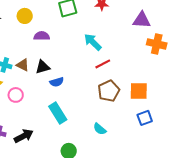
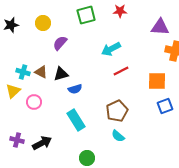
purple semicircle: (42, 36) -> (60, 43), turned -49
cyan arrow: (93, 42) -> (111, 49), turned -72
brown pentagon: (109, 91) -> (117, 111), moved
orange square: (139, 91) -> (157, 81), moved
blue square: (145, 118) -> (165, 106), moved

